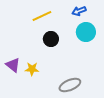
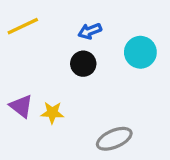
blue arrow: (79, 11) -> (90, 31), moved
yellow line: (42, 16) -> (23, 26), moved

